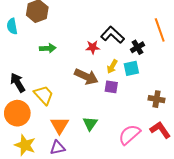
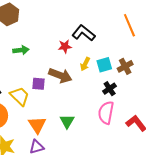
black cross: (137, 47) -> (110, 89), moved
purple square: (111, 87) -> (38, 84), moved
brown cross: (157, 99) -> (125, 66), moved, turned -35
pink semicircle: (129, 135) -> (106, 113), moved, turned -35

